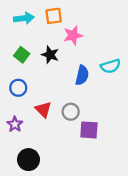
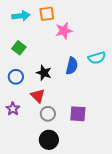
black star: (50, 55) -> (44, 73), moved
gray circle: (71, 112) -> (48, 114), moved
black circle: (28, 160) -> (49, 140), moved

